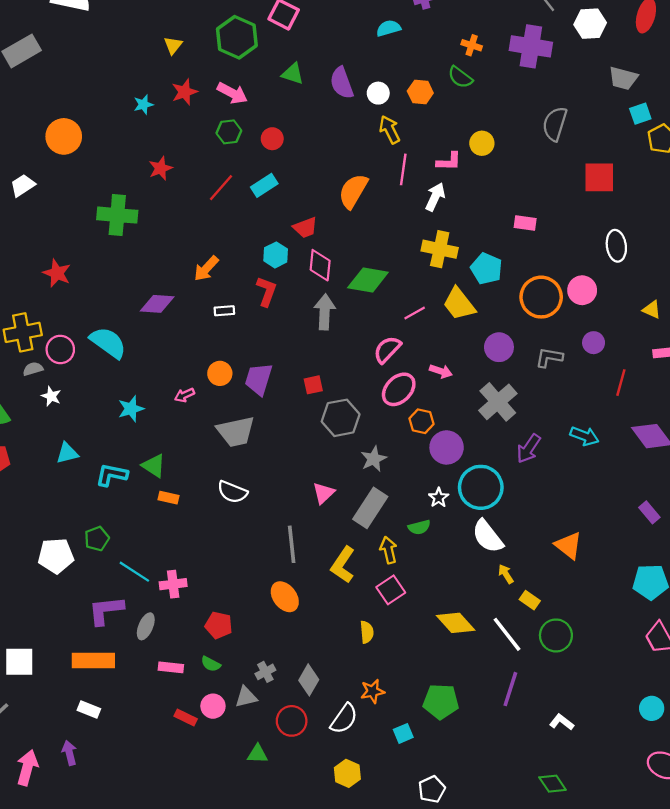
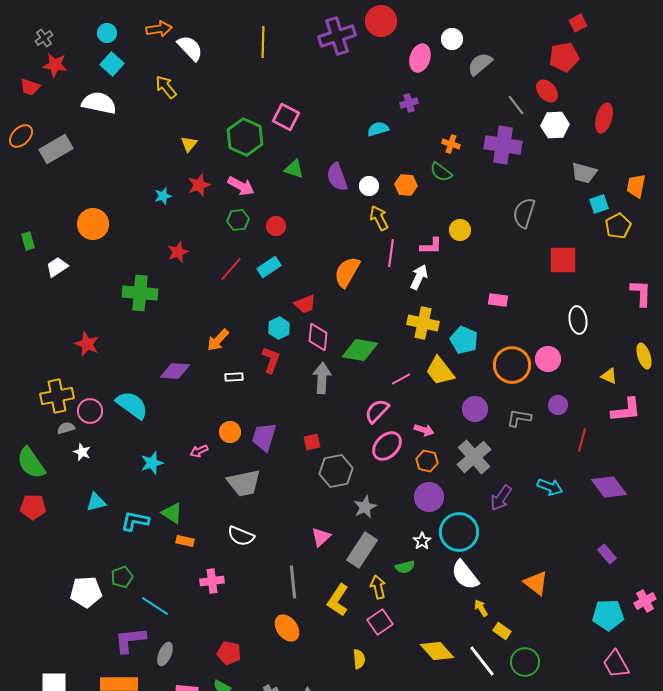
orange hexagon: (421, 421) -> (427, 461), moved
pink cross: (173, 584) -> (212, 581), moved

